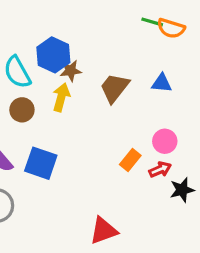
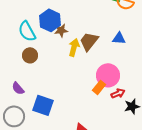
yellow arrow: (61, 97) -> (74, 47), moved
pink circle: (165, 141) -> (108, 75), moved, size x1.5
blue square: (41, 163) -> (43, 105), moved

